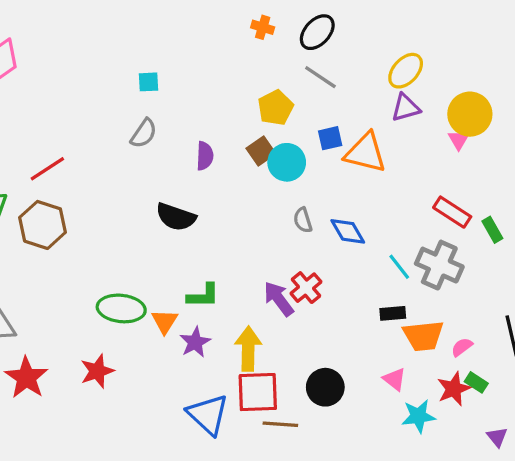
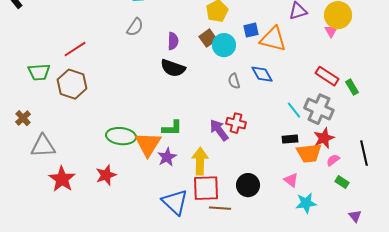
black semicircle: (176, 217) -> (173, 68), moved
blue diamond: (348, 231) -> (262, 74), moved
red cross: (306, 288) -> (236, 123), turned -36
orange triangle: (165, 321) -> (148, 144), size x1.6
red star: (454, 389) -> (324, 138), moved

